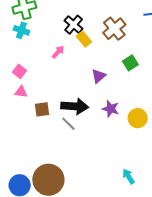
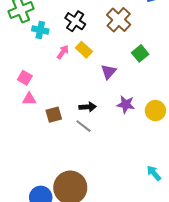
cyan cross: (21, 30) -> (40, 30), moved
yellow rectangle: (84, 39) -> (84, 50), moved
black arrow: (75, 106) -> (88, 107), size x0.6

